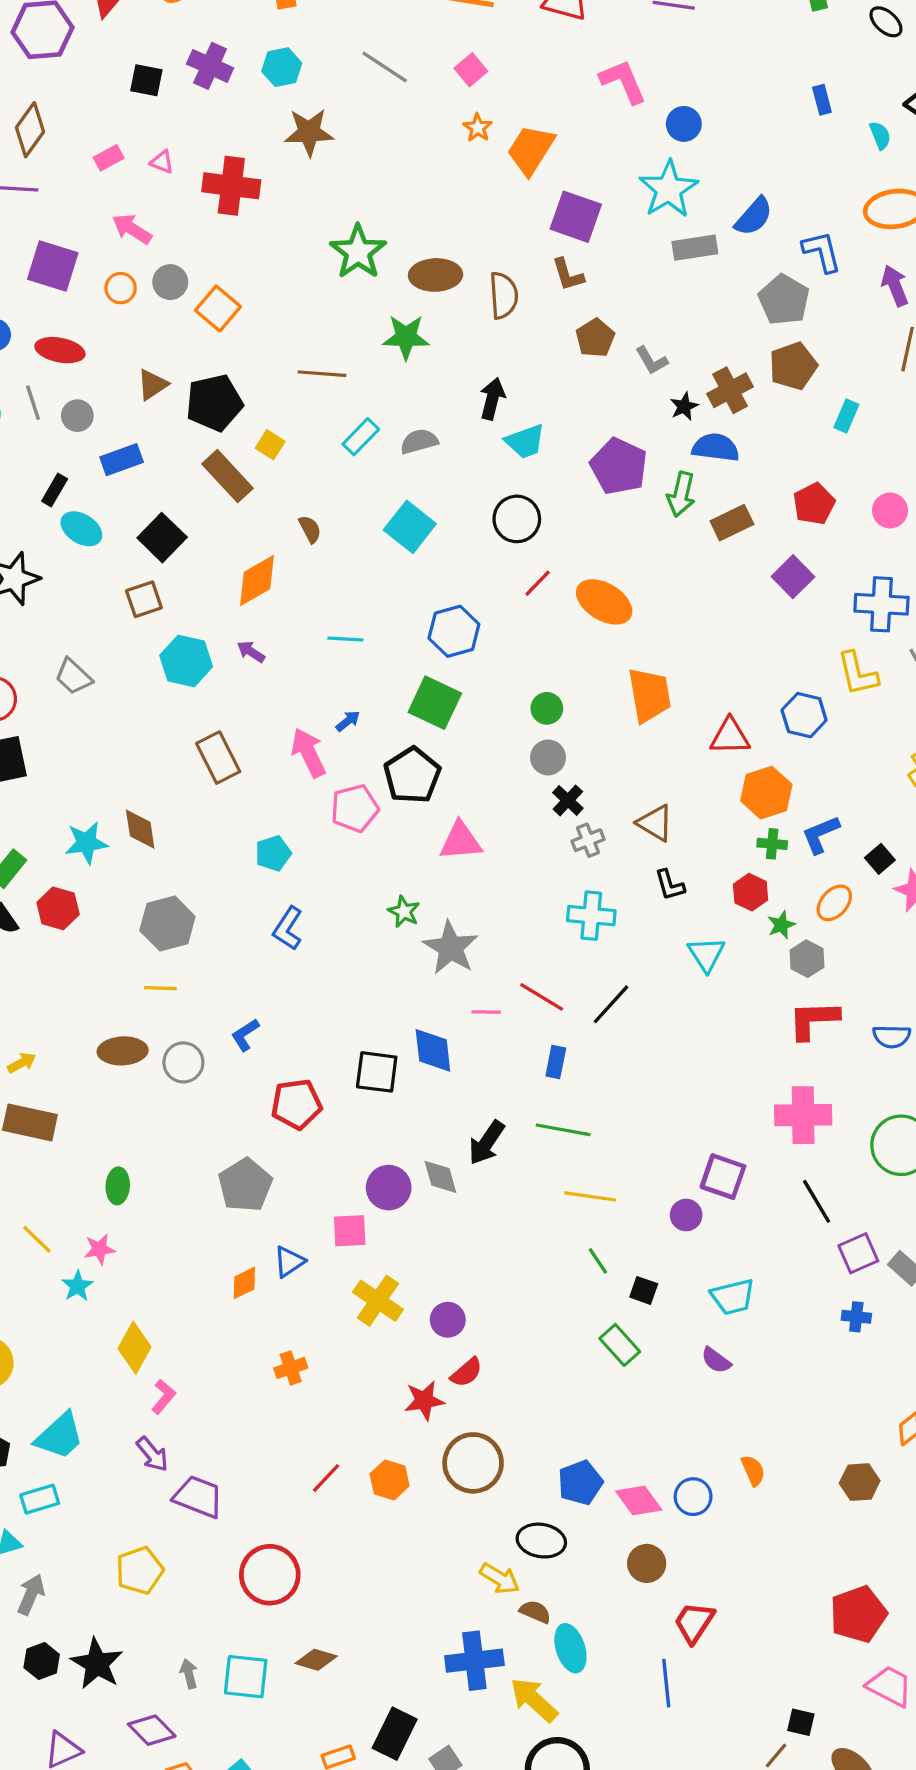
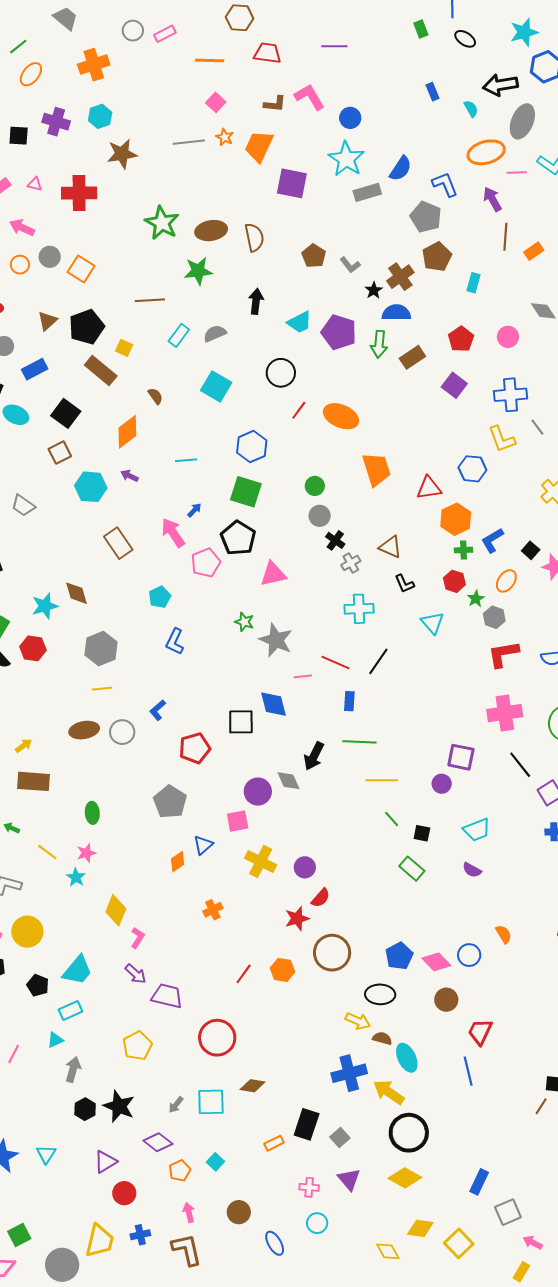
gray line: (385, 67) -> (189, 142), moved, turned -32
brown L-shape: (568, 275) -> (275, 104), moved, turned -60
cyan trapezoid: (525, 441) -> (300, 322), moved
gray arrow: (189, 1674) -> (176, 1105), turned -120

